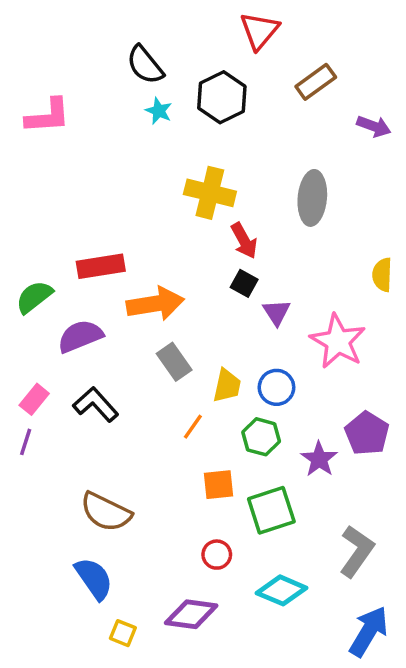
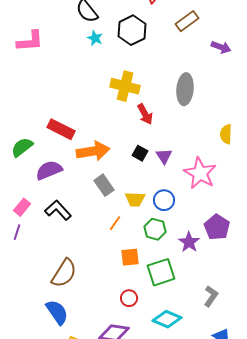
red rectangle: (101, 266) -> (61, 129), turned 36
black square: (244, 283) -> (140, 153), moved
yellow trapezoid: (227, 386) -> (135, 199), turned 80
brown semicircle: (106, 512) -> (64, 273), turned -84
gray L-shape: (357, 551) -> (211, 296), size x0.7

